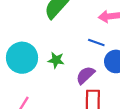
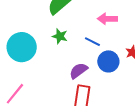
green star: (56, 60) -> (60, 36), moved

